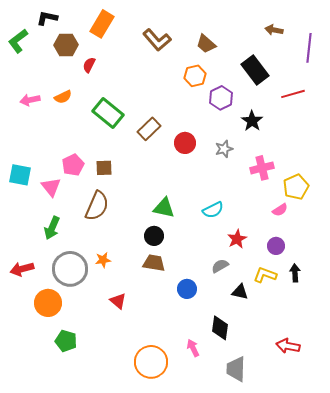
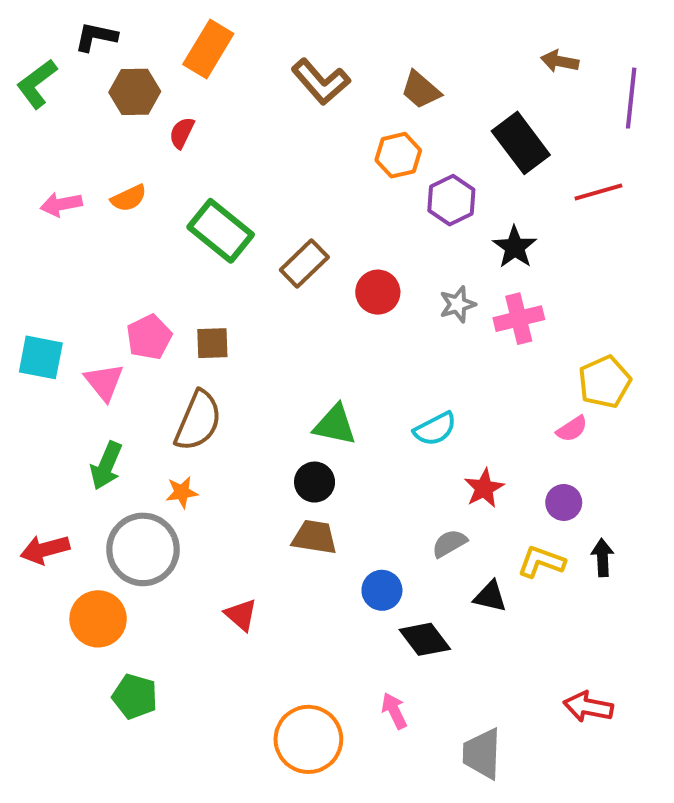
pink cross: (262, 168) -> (519, 319), moved
orange star: (103, 260) -> (182, 492), moved
black diamond: (220, 328) -> (425, 639), moved, turned -45

